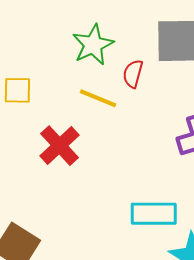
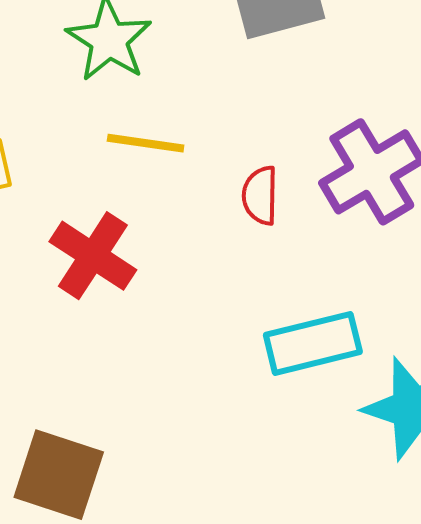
red semicircle: (133, 74) -> (260, 195), moved

